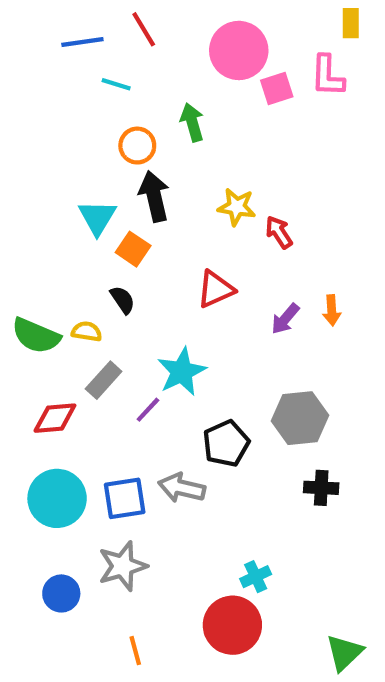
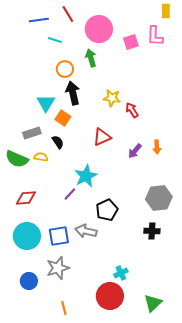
pink circle: (239, 50) -> (99, 29), moved
gray rectangle: (104, 380) -> (32, 133), moved, turned 30
gray hexagon: (300, 418) -> (159, 198), moved
green triangle: (344, 653) -> (153, 303), moved

